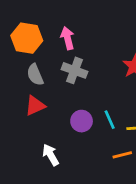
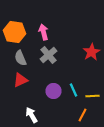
gray cross: (74, 70) -> (48, 55), turned 30
orange line: (122, 155) -> (82, 115), turned -48

